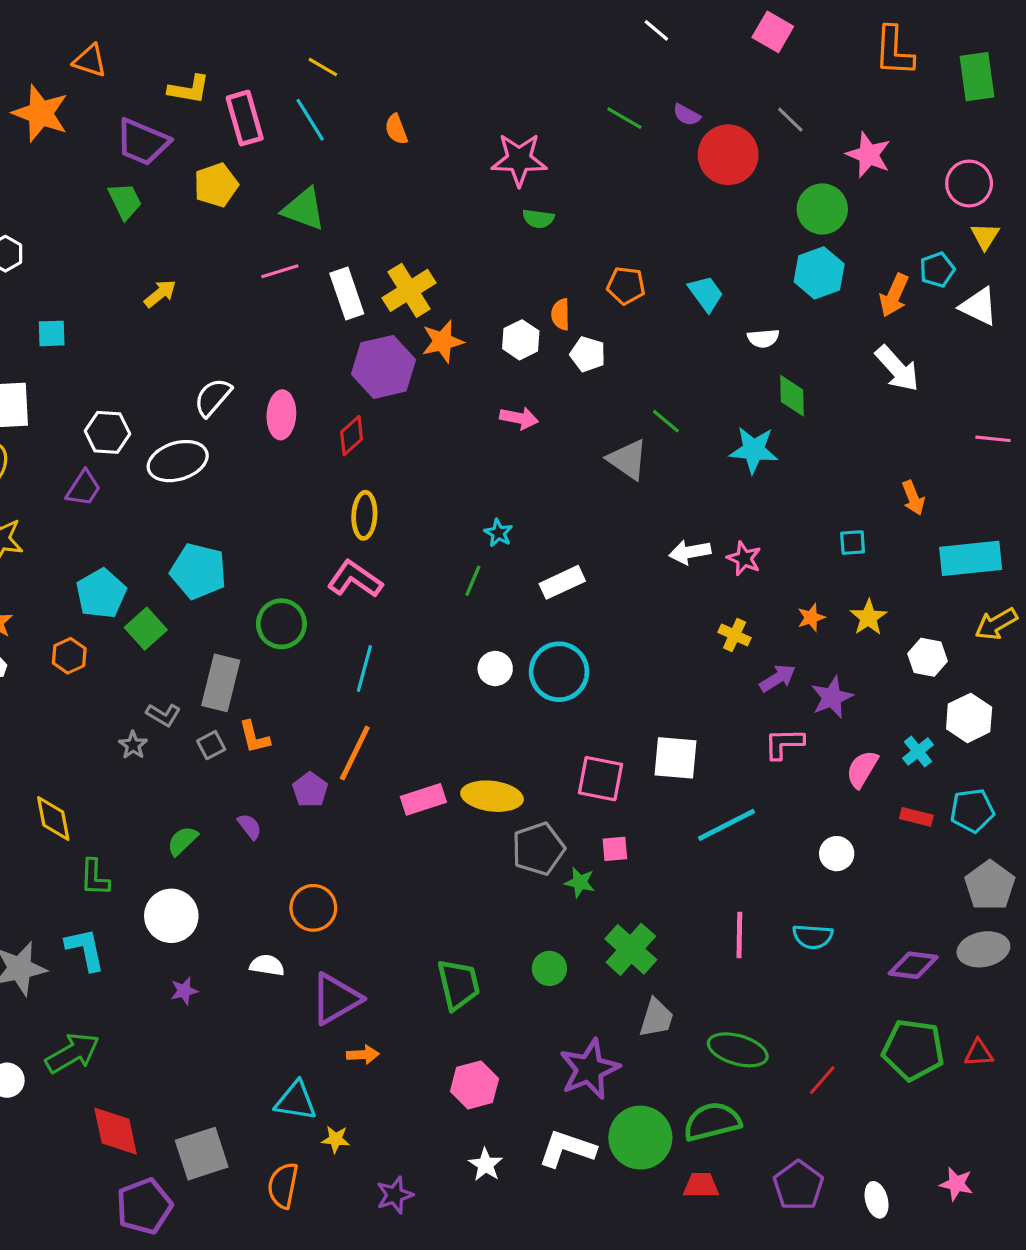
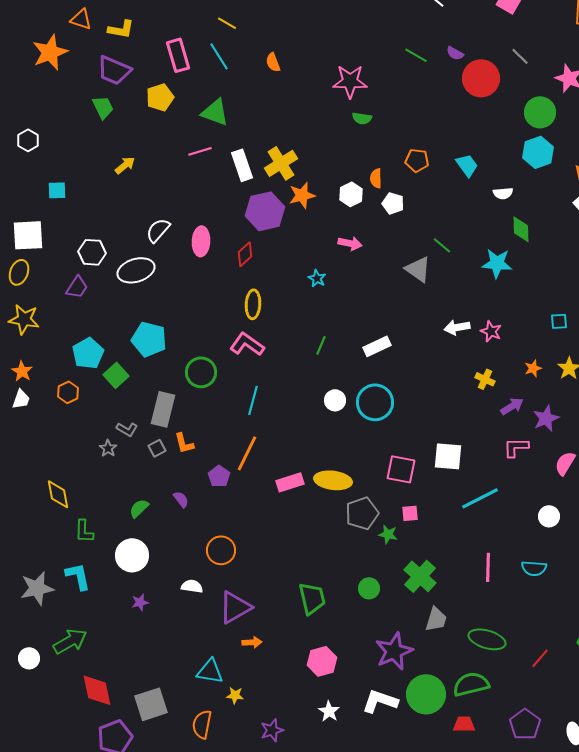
yellow L-shape: (189, 89) -> (121, 29), moved
orange star: (40, 113) -> (50, 52), turned 30
cyan star: (498, 533) -> (317, 278), moved

